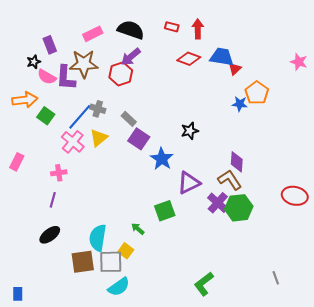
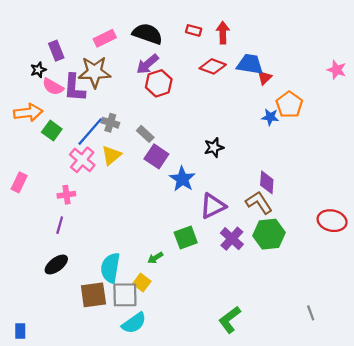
red hexagon: (121, 74) -> (159, 83), moved
purple cross: (218, 203) -> (232, 239), moved
green arrow: (138, 229) -> (155, 258), turned -72

